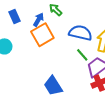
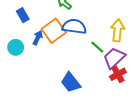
blue arrow: (39, 20) -> (38, 38), moved
blue semicircle: (80, 33) -> (74, 27), moved

